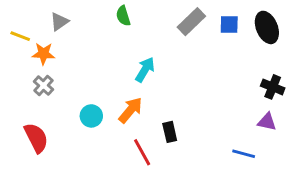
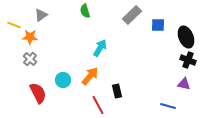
blue square: (229, 25) -> (158, 25), moved
black ellipse: (267, 27) -> (186, 37), moved
red semicircle: (36, 138) -> (38, 93), moved

